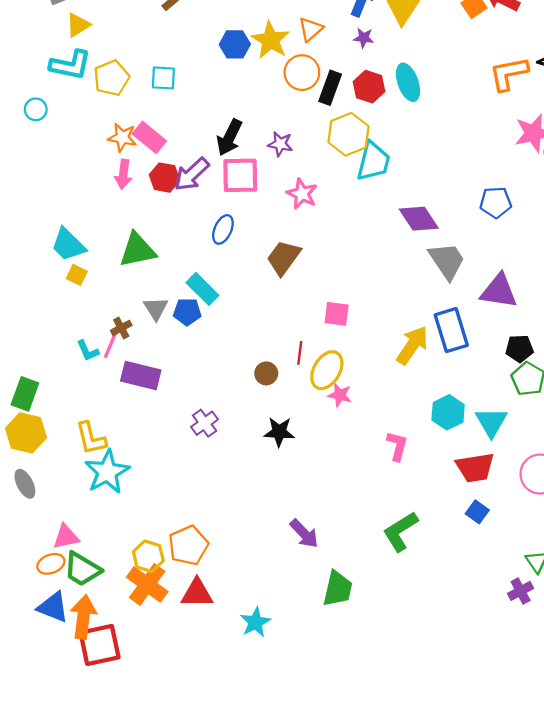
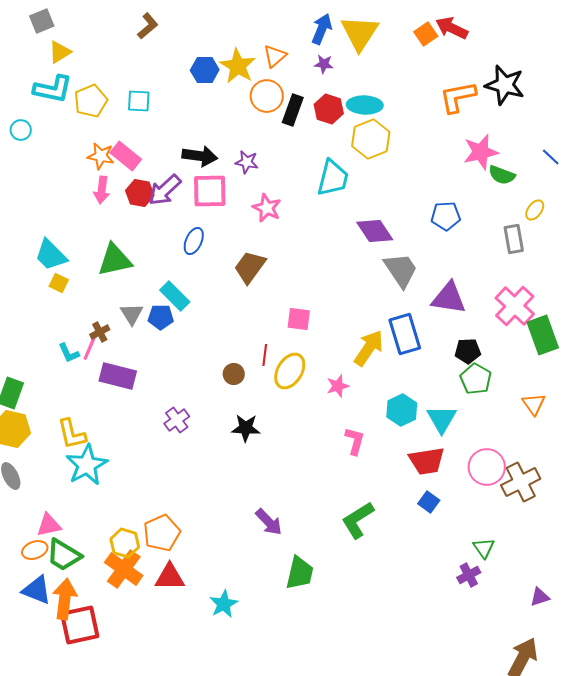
cyan ellipse: (408, 82) -> (365, 105), turned -68
yellow hexagon: (348, 134) -> (371, 139), moved
black arrow: (229, 137) -> (200, 156), turned -108
pink star: (340, 395) -> (338, 386), moved, turned -30

